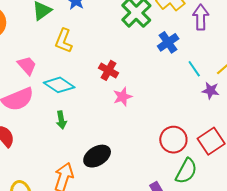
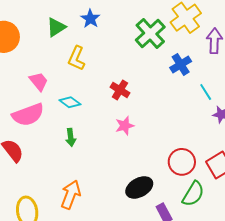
cyan diamond: (59, 85) -> (70, 102), size x0.7
pink star: (123, 97) -> (125, 126), moved
black ellipse: (97, 156) -> (139, 187), moved

